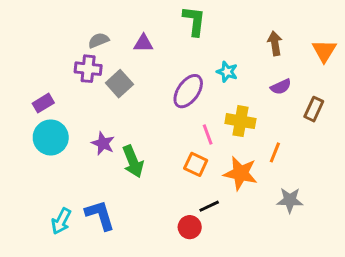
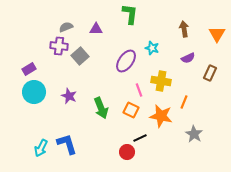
green arrow: (133, 161) -> (101, 108), moved
gray star: (290, 200) -> (194, 134), turned 30

